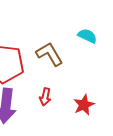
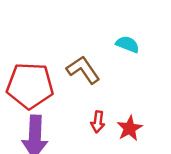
red arrow: (45, 97) -> (98, 122), moved

